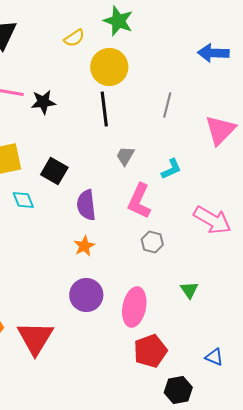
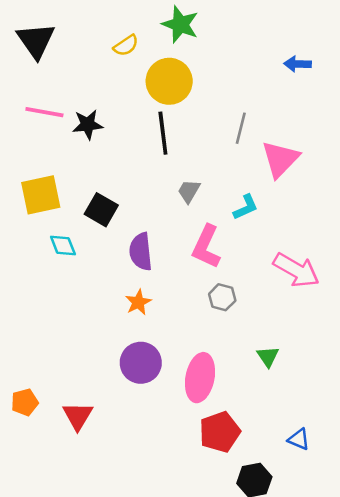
blue arrow: (213, 53) -> (298, 64), size x0.7
pink triangle: (220, 130) -> (280, 159), moved
red triangle: (35, 338) -> (78, 416), size x0.7

